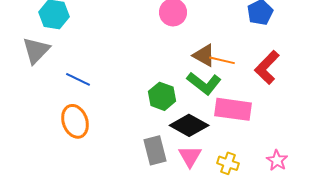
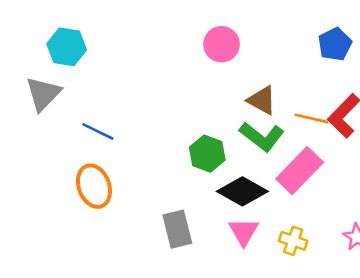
orange line: (222, 60) -> (311, 118), moved
pink rectangle: (233, 109) -> (300, 171), turned -54
gray rectangle: (155, 150) -> (177, 229), moved

